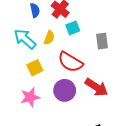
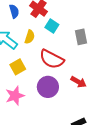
cyan square: (73, 28) -> (52, 26), turned -32
red arrow: (96, 87) -> (79, 82), size x0.7

